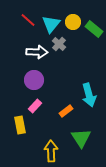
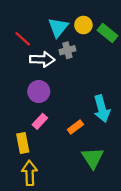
red line: (28, 20) -> (23, 39), moved
gray cross: (59, 44) -> (67, 50), turned 32
yellow arrow: (51, 151) -> (30, 173), moved

